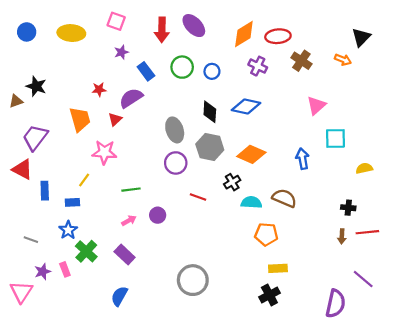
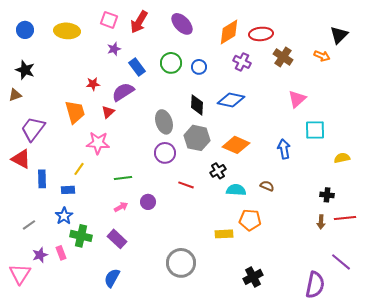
red arrow: (162, 30) -> (139, 22), moved, turned 30
black star: (36, 86) -> (25, 70), moved
brown semicircle: (284, 198) -> (267, 186), size x0.6
gray line: (31, 240) -> (29, 225), turned -56
green cross: (86, 251) -> (81, 236), turned -30
yellow rectangle: (278, 268) -> (224, 234), moved

